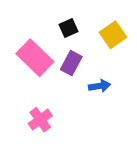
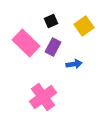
pink cross: (40, 120) -> (43, 97), moved, size x1.5

